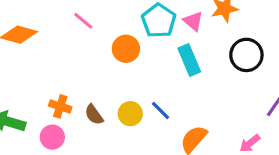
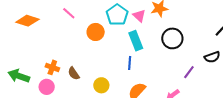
blue line: (160, 111) -> (130, 63), moved, turned 48
yellow circle: (130, 114) -> (101, 85), moved

